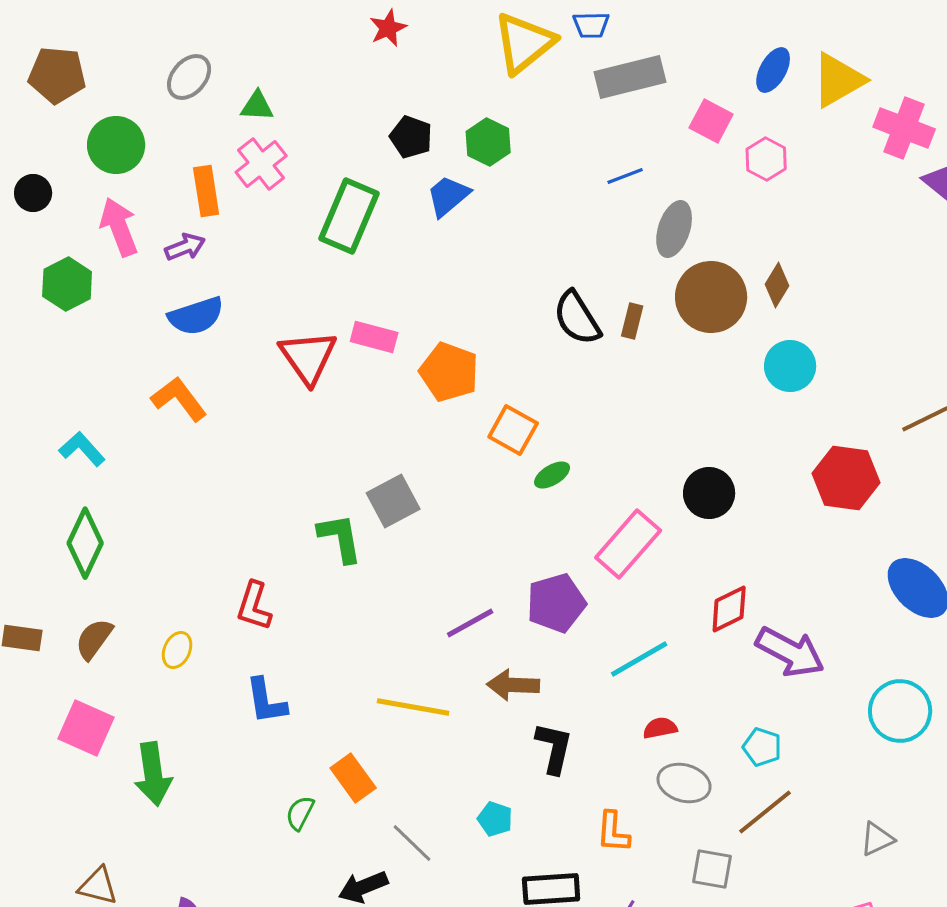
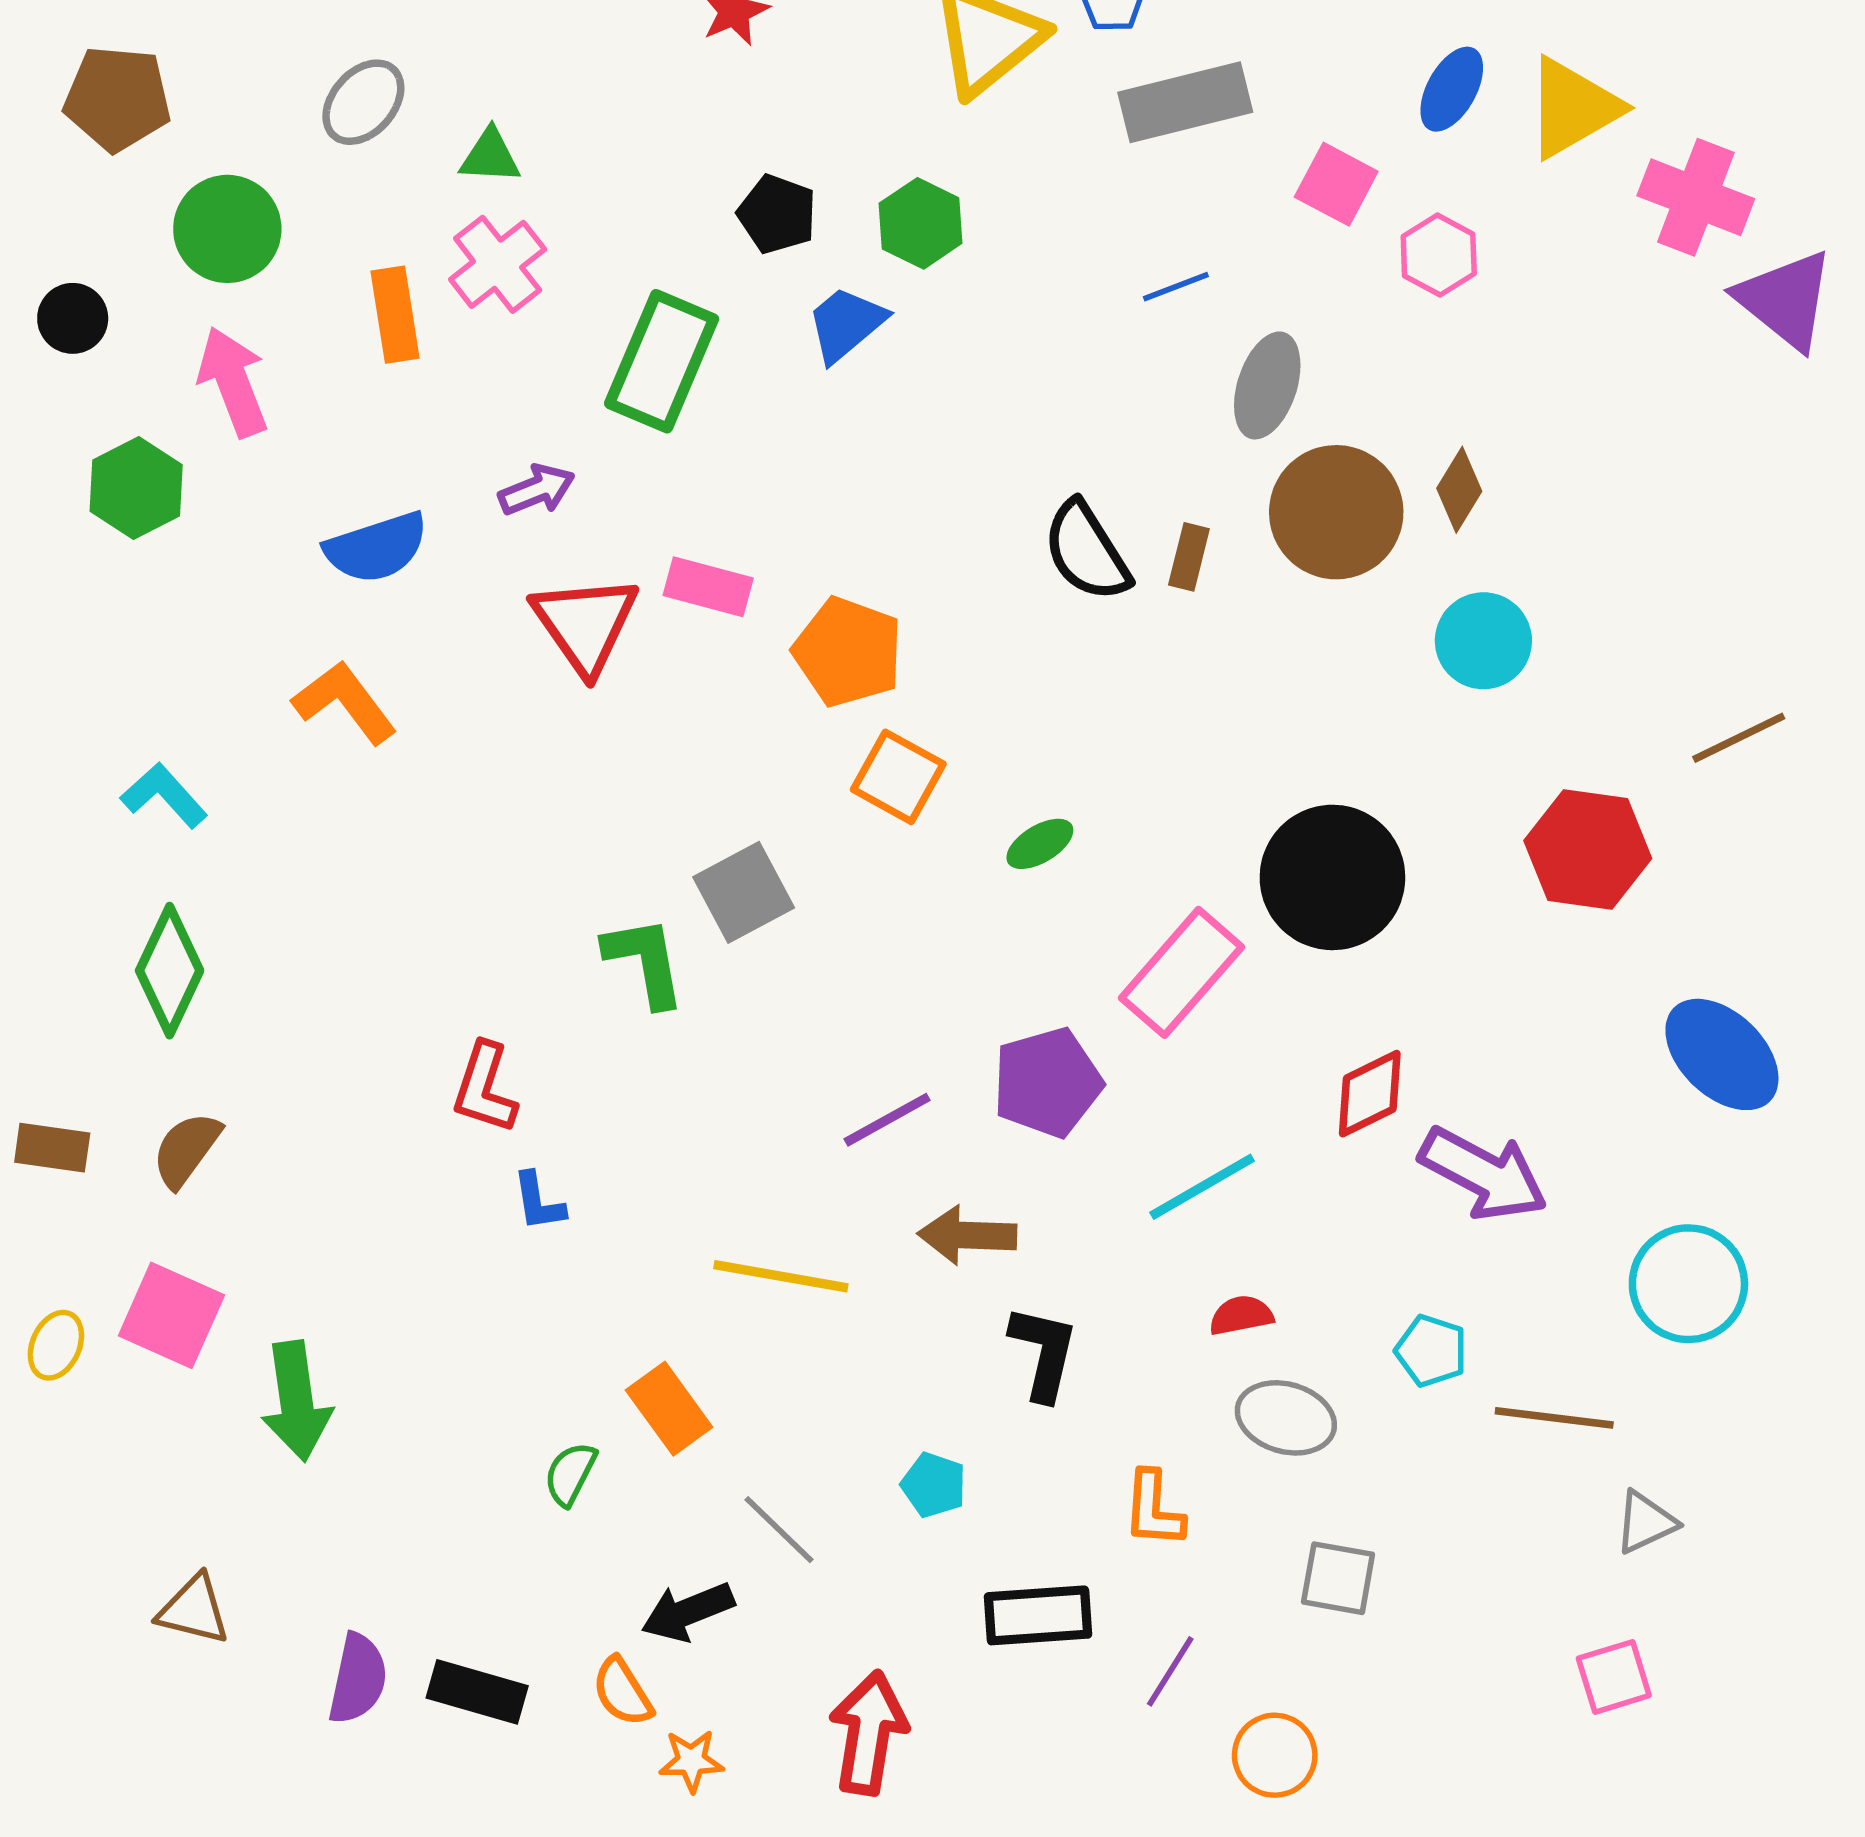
purple arrow: (185, 247) -> (537, 490), moved
orange square: (513, 430) -> (898, 777), moved
black circle: (709, 493) -> (1332, 877), size x1.5
yellow ellipse: (177, 650) -> (56, 1345), moved
blue L-shape: (266, 701) -> (539, 1202), moved, size x0.7
brown line: (765, 812) -> (1554, 1418), moved, turned 46

